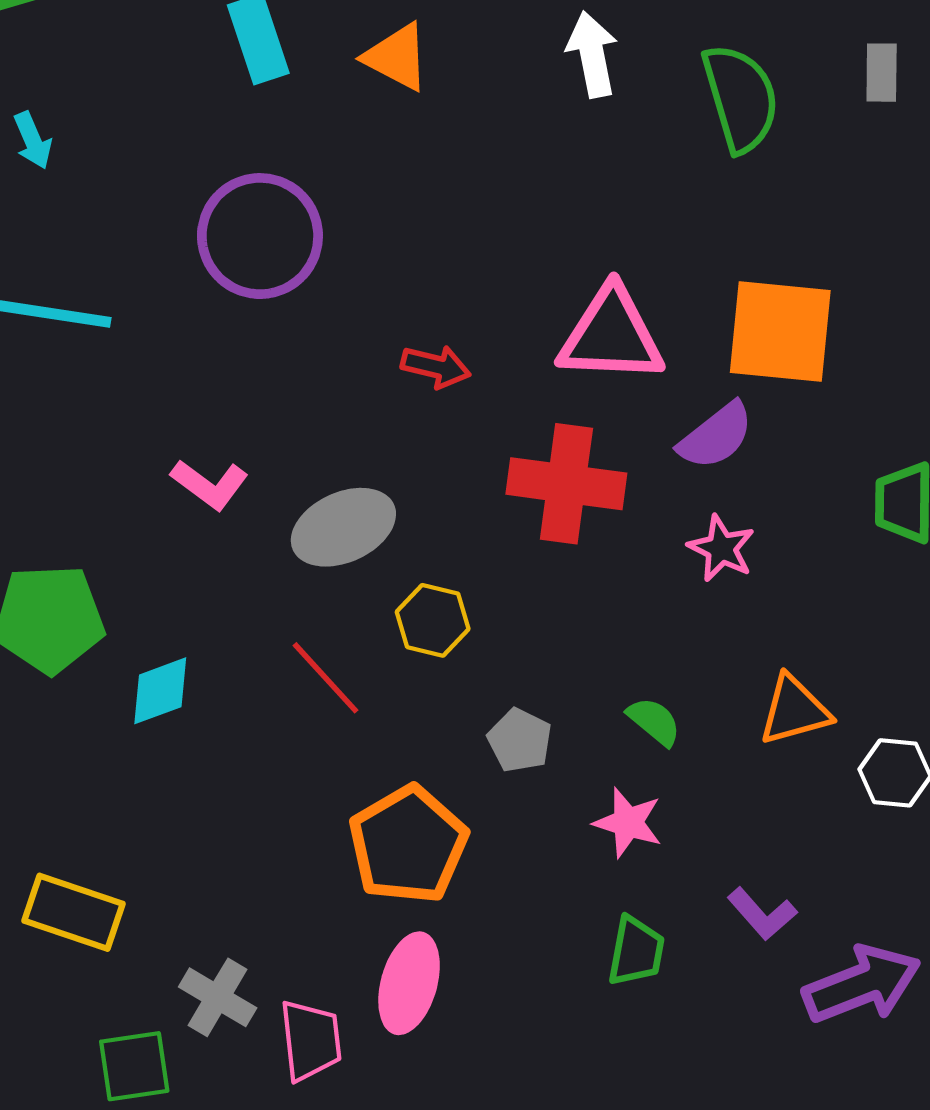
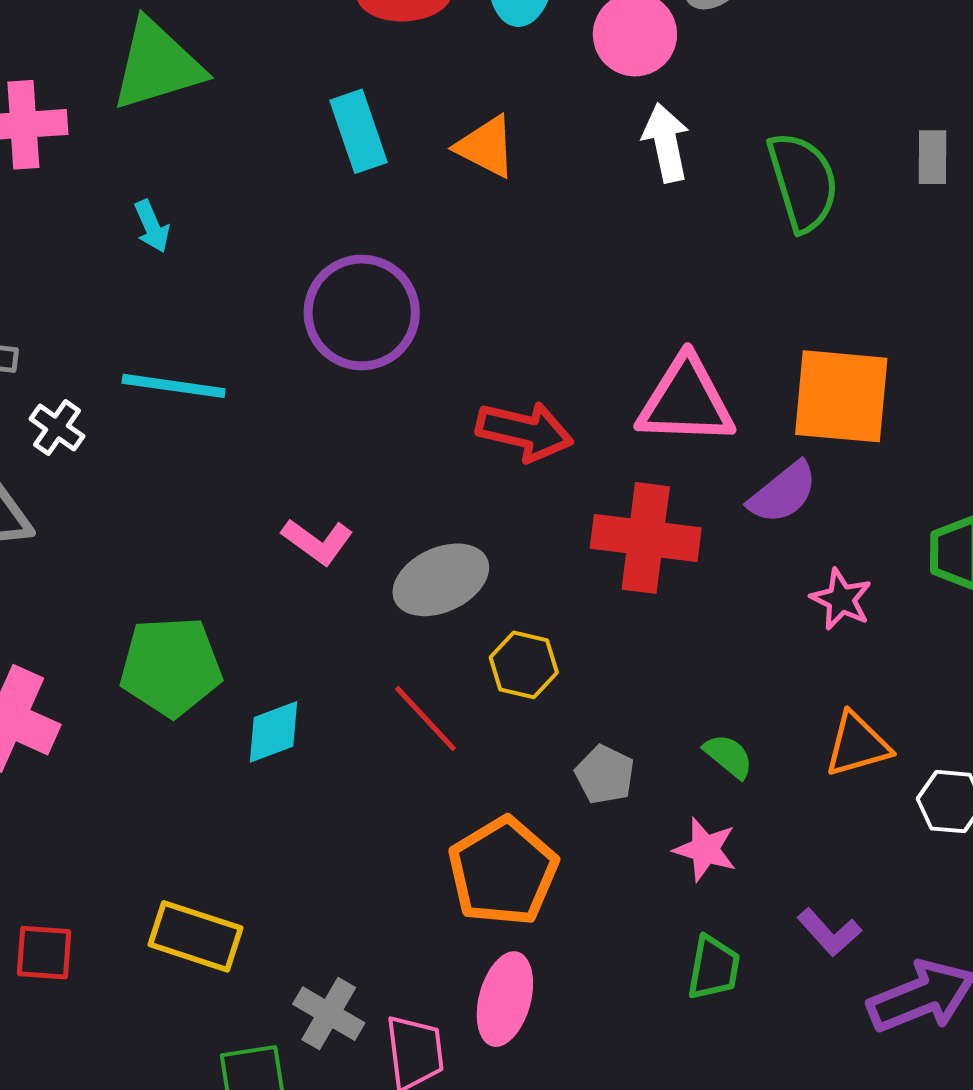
red arrow: (436, 367) -> (525, 431), size x1.5
pink star: (721, 548) -> (841, 599), moved

